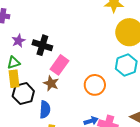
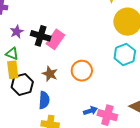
green triangle: (14, 63) -> (12, 54), turned 40
pink rectangle: (59, 65) -> (55, 39), moved
orange circle: (95, 85) -> (82, 71), moved

